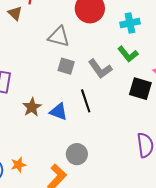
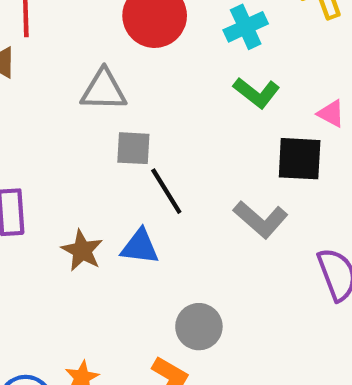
gray L-shape: (100, 69) -> (261, 219), moved
black line: (86, 101) -> (166, 191), moved

